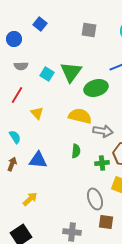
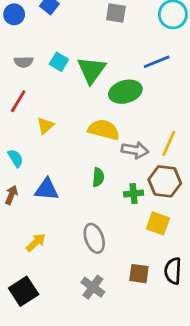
blue circle: (14, 39) -> (14, 14), moved
cyan square: (47, 74) -> (59, 62), moved
yellow triangle: (37, 113) -> (45, 126), turned 32
gray ellipse: (95, 199) -> (94, 238), moved
gray cross: (72, 232) -> (93, 287), turned 30

